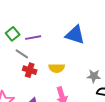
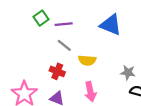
gray line: (22, 54) -> (64, 45), moved
red cross: (30, 70) -> (57, 71), moved

